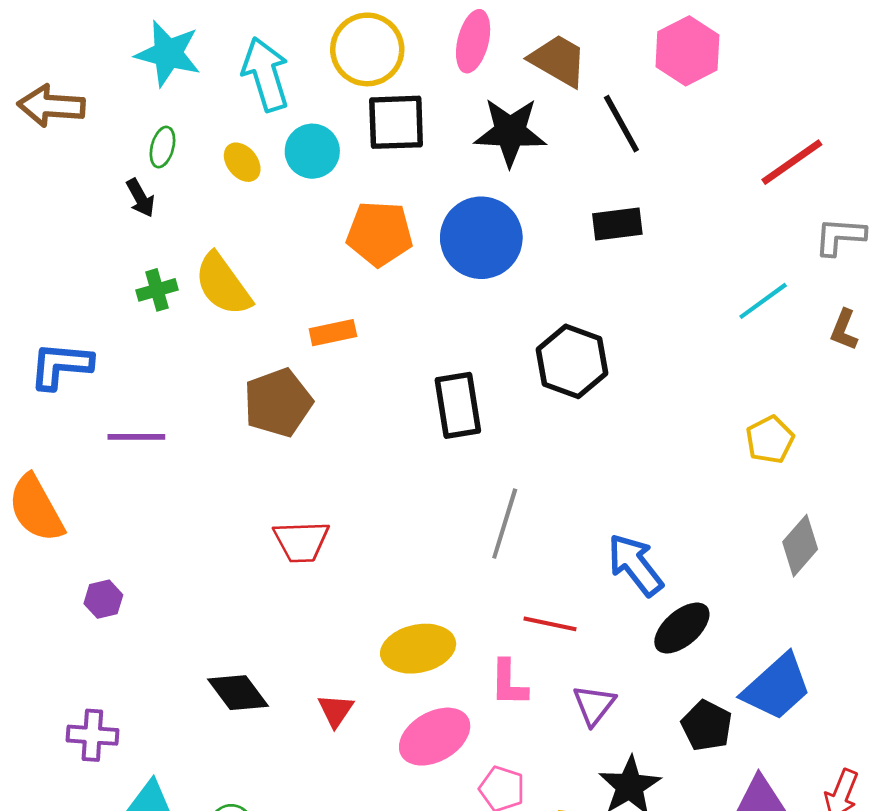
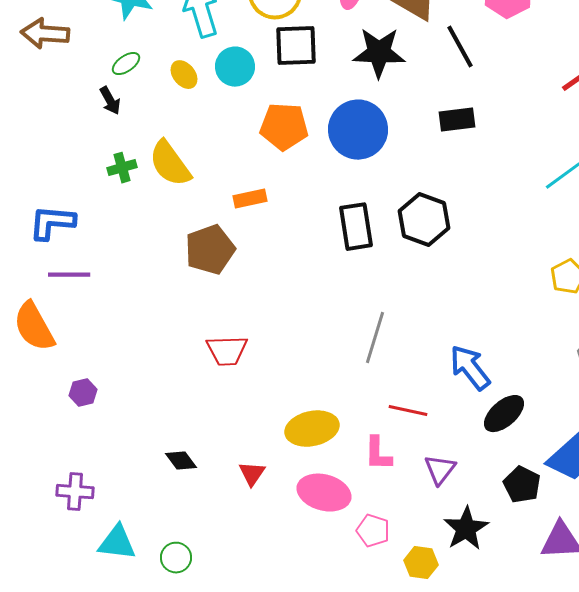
green ellipse: (162, 147) -> (126, 64), turned 40
black rectangle: (458, 405) -> (356, 227), moved
purple line: (136, 437) -> (69, 275), moved
black diamond: (238, 693) -> (181, 461), size x0.7
pink ellipse: (435, 737) -> (324, 493), turned 45

